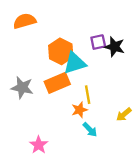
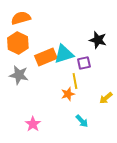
purple square: (98, 42) -> (84, 63), moved
orange hexagon: (61, 51) -> (18, 43), moved
orange rectangle: (57, 83) -> (46, 57), moved
cyan arrow: (90, 130) -> (82, 121), moved

